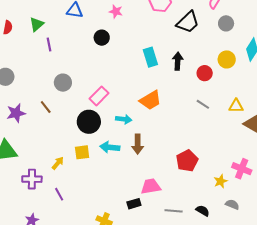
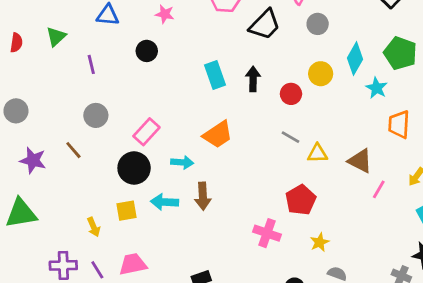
purple line: (49, 44) -> (91, 64), moved
yellow triangle: (236, 106) -> (317, 153), moved
purple star: (16, 113) -> (33, 160), turned 30
red pentagon: (187, 161) -> (301, 200), moved
yellow arrow: (58, 163) -> (94, 227), turned 120
pink cross: (242, 169) -> (267, 233), moved
purple cross: (32, 179) -> (63, 265), moved
pink trapezoid: (151, 186) -> (133, 264), moved

